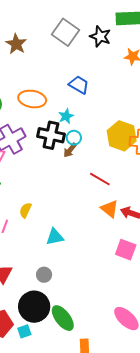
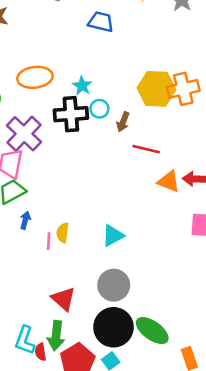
blue trapezoid: (79, 85) -> (101, 22), moved
brown arrow: (70, 150) -> (123, 122), moved
yellow semicircle: (25, 210) -> (63, 233), moved
gray circle: (44, 275) -> (114, 285), size x1.6

